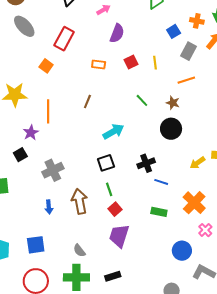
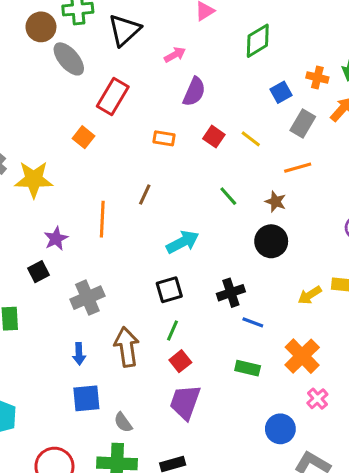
gray ellipse: (24, 26) -> (69, 59), moved
red square: (131, 62) -> (214, 137), turned -32
yellow line: (155, 63) -> (251, 139), turned -48
orange line: (48, 111) -> (102, 219), moved
green line: (109, 189) -> (172, 330), turned 40
blue square: (36, 245) -> (86, 398), moved

